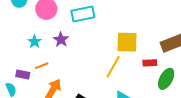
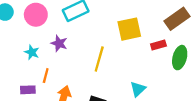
orange line: (42, 66) -> (46, 76), turned -40
yellow line: (113, 67) -> (99, 59), moved

